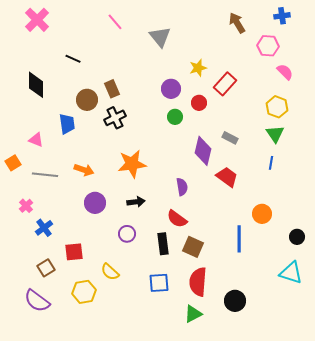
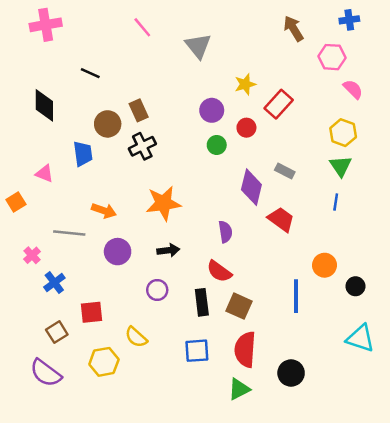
pink cross: (37, 20) -> (46, 25), turned 35
gray line: (45, 175) -> (69, 233), moved
black circle: (297, 237) -> (355, 286), moved

